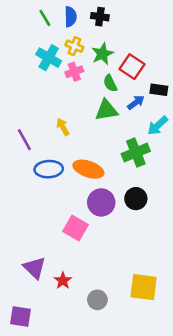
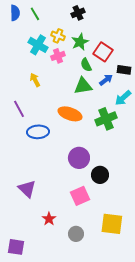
blue semicircle: (70, 17) -> (15, 13), moved
black cross: (100, 17) -> (78, 13), turned -32
yellow arrow: (63, 127) -> (35, 80), moved
orange ellipse: (88, 169) -> (70, 114), moved
black circle: (136, 199) -> (100, 175), moved
pink square: (76, 228) -> (80, 196), moved, turned 36
purple triangle: (35, 268) -> (27, 189), moved

